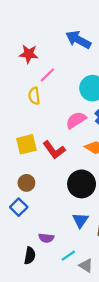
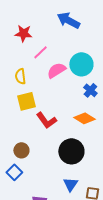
yellow semicircle: (34, 96) -> (20, 76), moved
pink semicircle: (76, 120) -> (56, 70), moved
yellow square: (26, 144) -> (26, 101), moved

